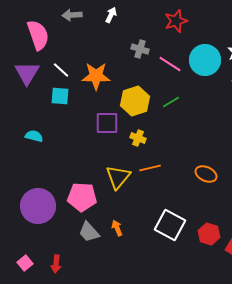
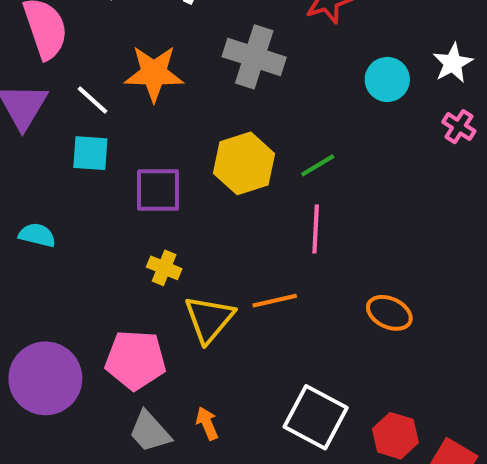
gray cross: (140, 49) -> (254, 57), size x1.6
cyan circle: (205, 60) -> (387, 79), size x0.7
pink line: (170, 64) -> (316, 229), moved, turned 60
orange star: (96, 76) -> (154, 73), moved
purple square: (107, 123) -> (158, 190), moved
yellow cross: (138, 138) -> (164, 268), moved

